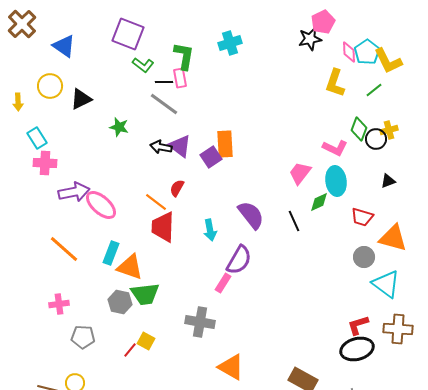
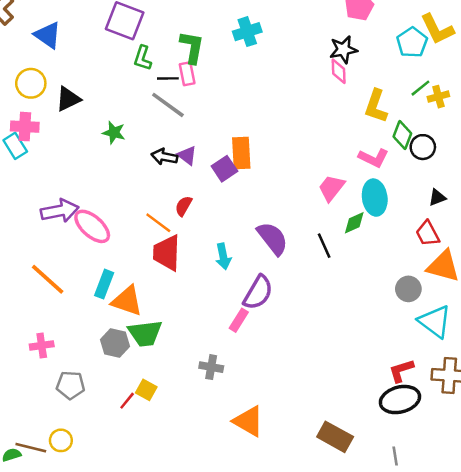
black star: (310, 39) -> (343, 50), moved
pink diamond: (349, 52) -> (339, 71), moved
yellow L-shape: (388, 61) -> (437, 29), moved
green L-shape: (143, 65) -> (143, 58), turned 70
yellow L-shape: (335, 83) -> (376, 106), moved
yellow cross: (389, 130) -> (438, 97), moved
purple triangle: (180, 146) -> (187, 155), size x0.7
pink cross: (45, 163) -> (25, 127), moved
red trapezoid: (362, 217) -> (428, 234), moved, turned 45
gray cross: (200, 322) -> (211, 367), size x0.7

